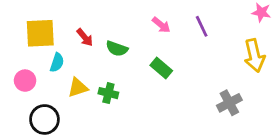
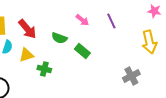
red arrow: (85, 37) -> (27, 29), size x1.5
green semicircle: (117, 49) -> (59, 38), moved
yellow triangle: (78, 87) -> (26, 55), moved

